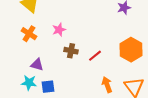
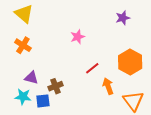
pink star: (59, 30) -> (78, 37), moved
brown cross: (71, 51) -> (56, 86), moved, turned -32
orange arrow: (107, 85) -> (108, 86), moved

